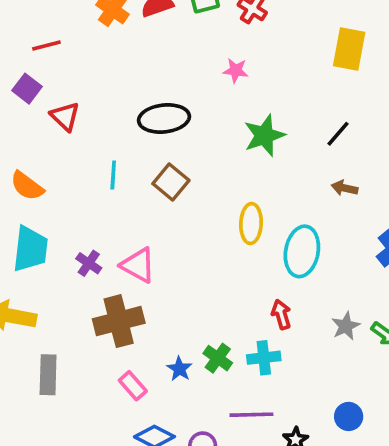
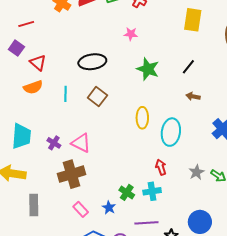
green star: (264, 135) -> (148, 69), turned -30
orange semicircle: (27, 186) -> (33, 87), moved, turned -54
blue star: (179, 369) -> (109, 208), moved
blue circle: (349, 416) -> (200, 222), size x1.5

